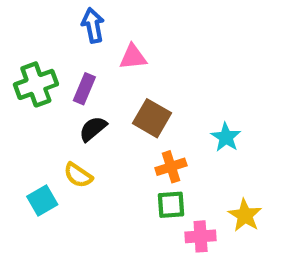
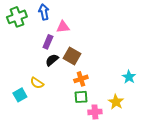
green cross: (36, 84) -> (17, 17), moved
purple rectangle: (84, 89) -> (48, 42), moved
black semicircle: (93, 129) -> (52, 60), moved
cyan star: (226, 137) -> (129, 77), moved

